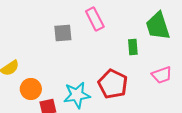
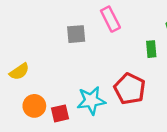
orange circle: (31, 89) -> (34, 106), moved

